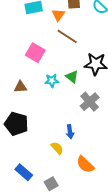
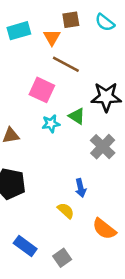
pink square: (35, 53) -> (42, 90), moved

